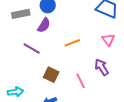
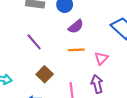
purple semicircle: (44, 25) -> (76, 26), moved
pink triangle: (108, 40) -> (101, 58), moved

